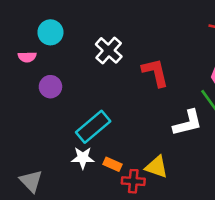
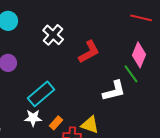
red L-shape: (155, 72) -> (89, 52), turned 75
orange rectangle: (113, 164) -> (56, 123), turned -72

